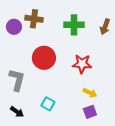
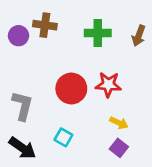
red circle: (44, 58) -> (71, 89), moved
black arrow: (17, 112) -> (22, 148), size x1.5
purple square: (90, 112) -> (119, 148), turned -32

